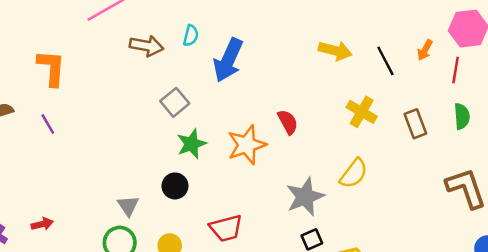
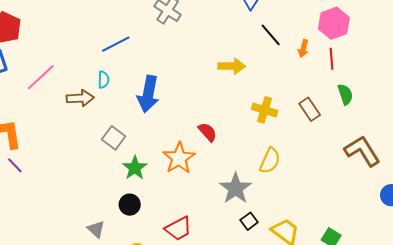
cyan semicircle: (191, 36) -> (103, 80), moved
black line: (385, 61) -> (271, 35), moved
purple line: (48, 124) -> (15, 165), moved

